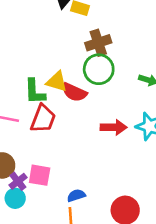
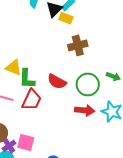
green circle: (99, 69) -> (88, 84), moved
yellow triangle: (57, 82) -> (13, 68), moved

